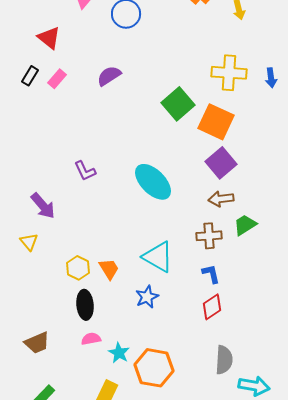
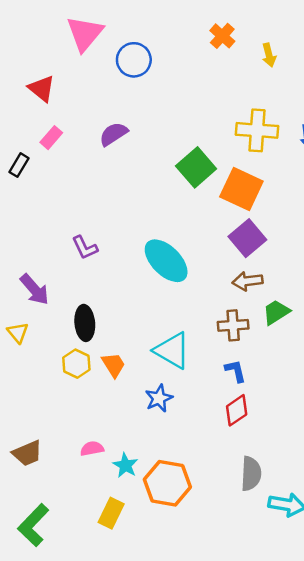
black rectangle: (30, 76) -> (19, 165), moved
black ellipse: (85, 305) -> (85, 323), moved

